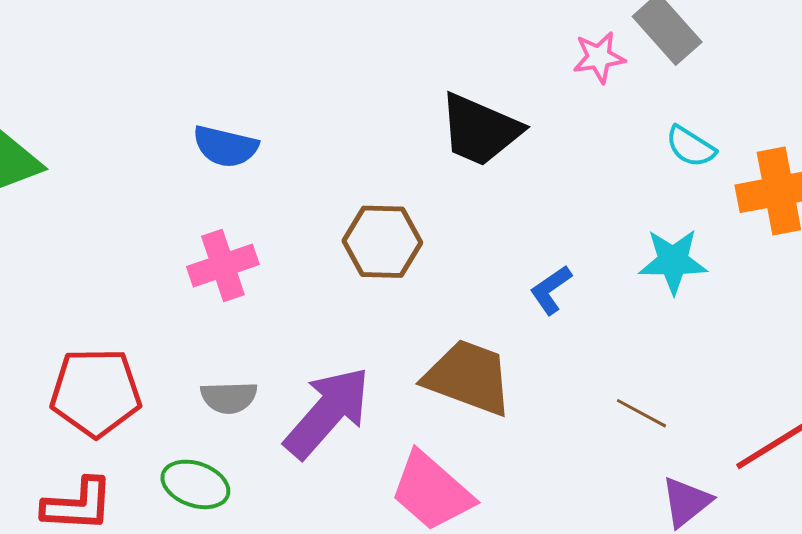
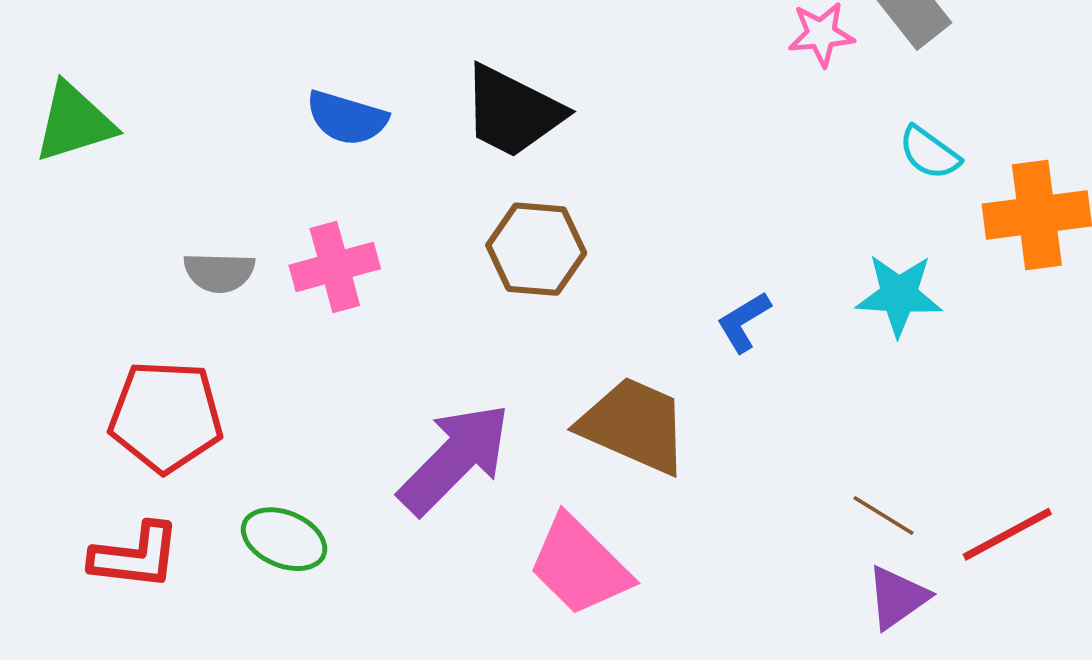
black trapezoid: (480, 130) -> (513, 112), moved
gray semicircle: (229, 397) -> (219, 272), moved
brown line: (641, 413) -> (884, 516), moved

